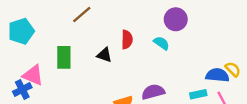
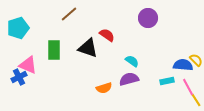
red semicircle: (127, 40) -> (107, 35), turned -56
cyan semicircle: (161, 43) -> (132, 61), moved
black triangle: (104, 55) -> (88, 48), size x1.5

